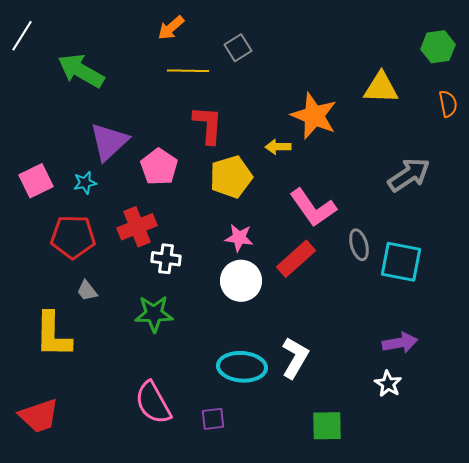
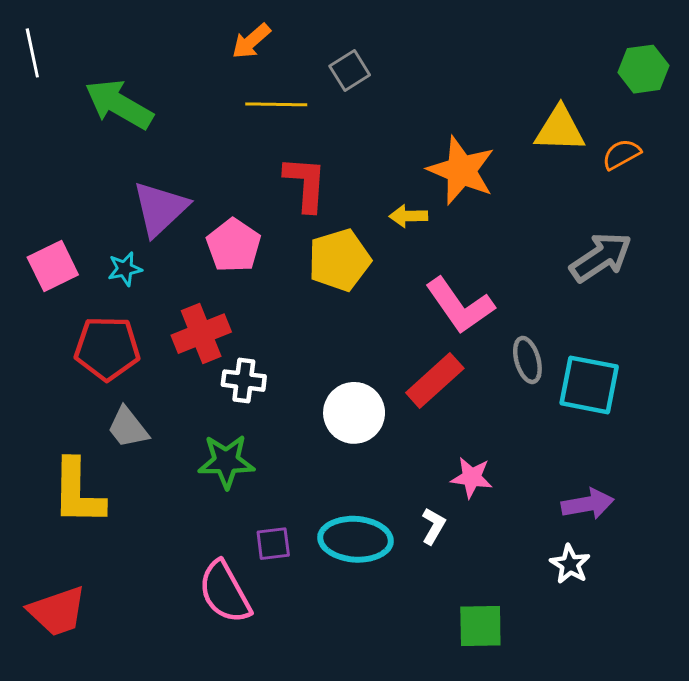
white line: (22, 36) -> (32, 53), turned -44
orange semicircle: (448, 104) -> (621, 154), moved, turned -108
pink star: (239, 238) -> (472, 478), moved
gray trapezoid: (87, 291) -> (128, 428), size x1.4
white L-shape: (295, 358) -> (433, 526), size x0.6
purple square: (213, 419) -> (273, 544), moved

